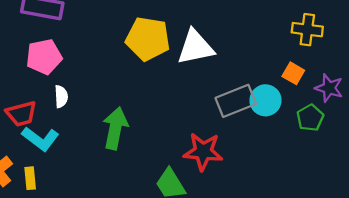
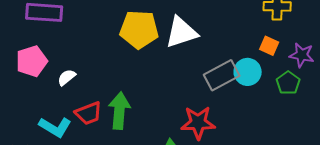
pink pentagon: (44, 57) -> (32, 61), moved
white semicircle: (61, 97) -> (67, 77), moved, turned -120
red trapezoid: (21, 114) -> (88, 113), moved

